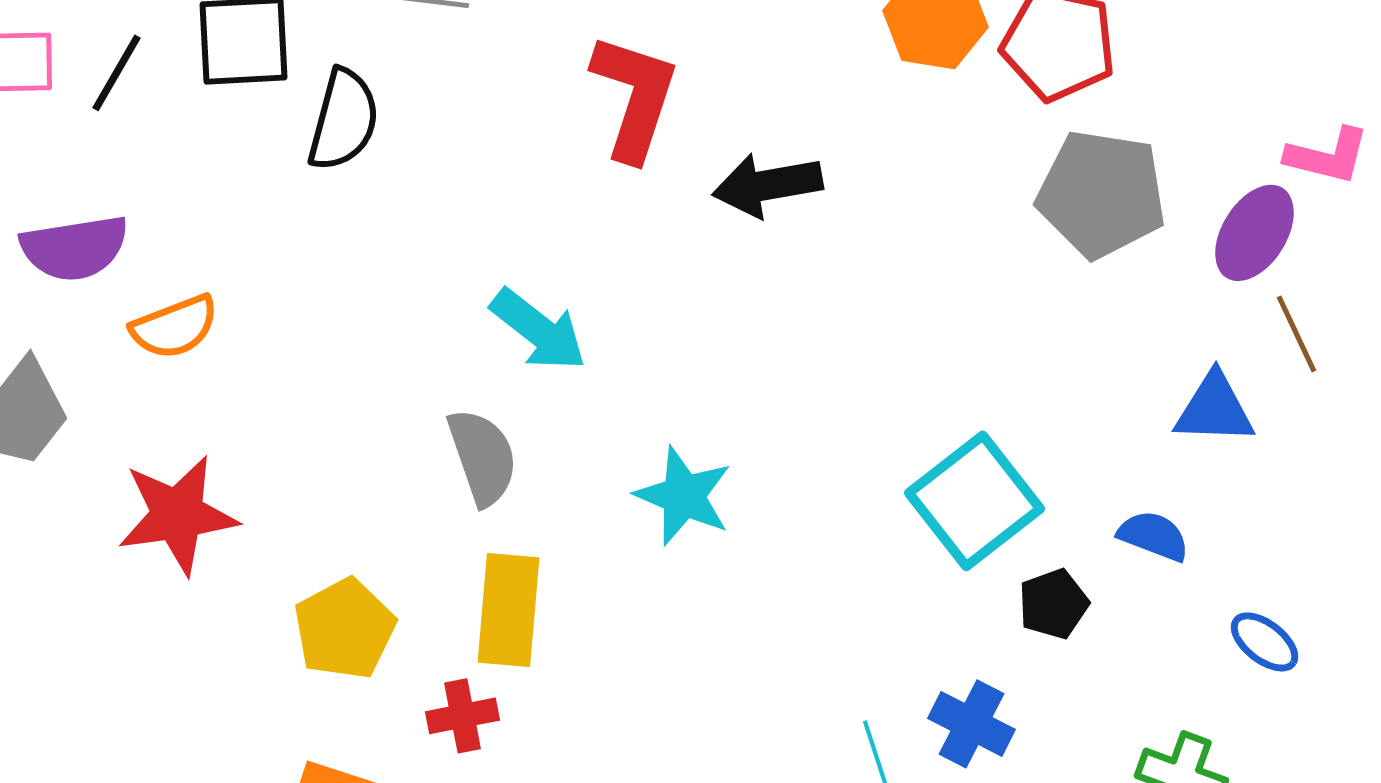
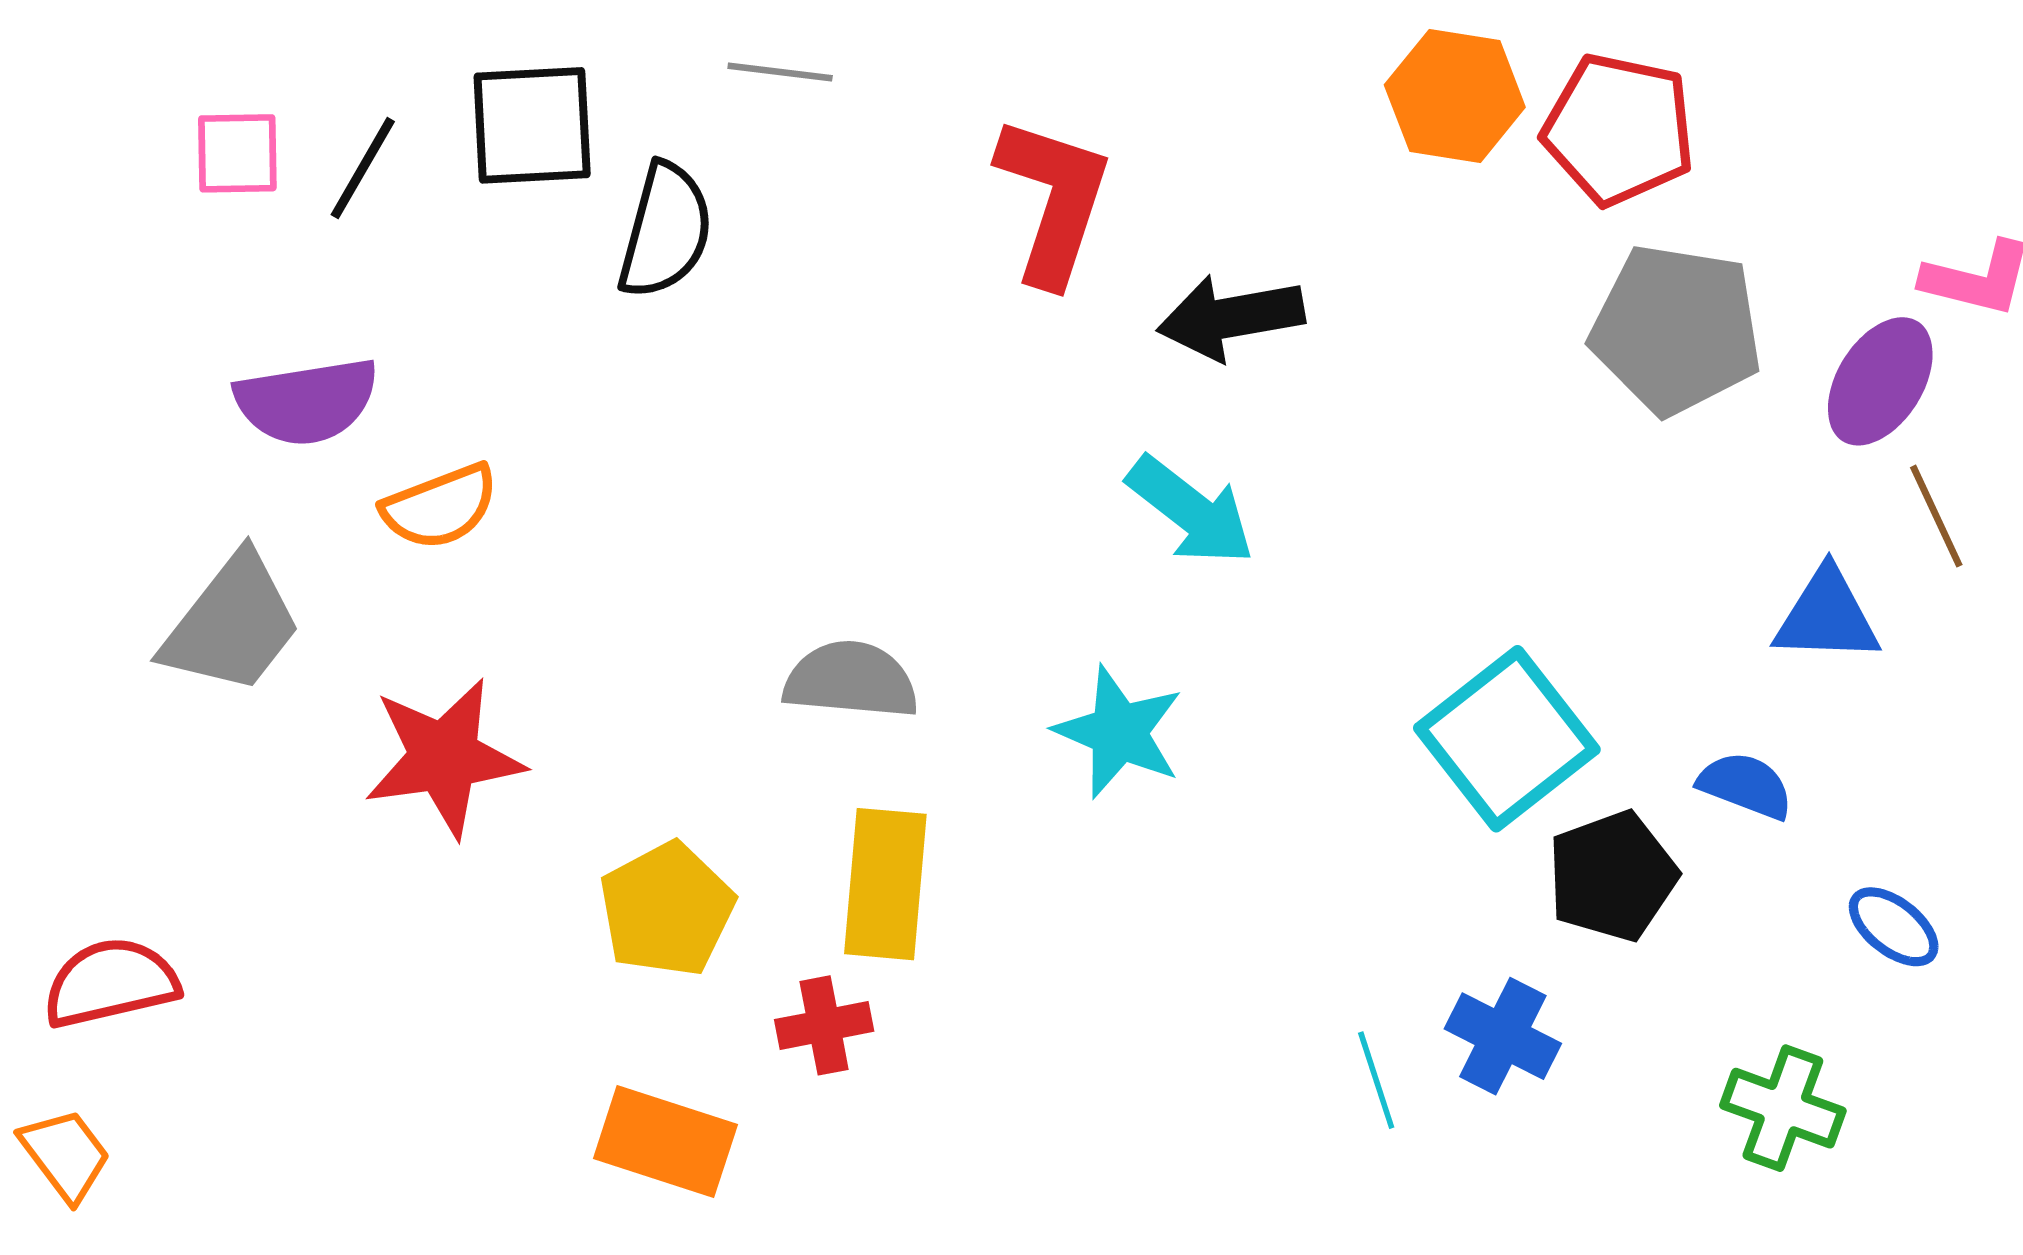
cyan arrow: (538, 330) -> (1191, 511), moved
gray semicircle: (482, 457) -> (851, 680), turned -66
black pentagon: (1054, 604) -> (1612, 876), size x1.4

